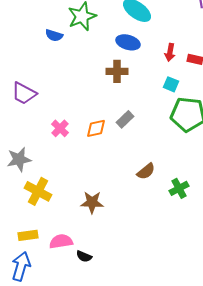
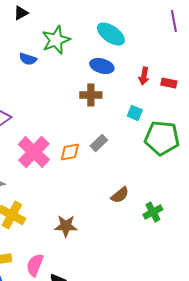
cyan square: (171, 84) -> (135, 113), moved
pink cross: (60, 128) -> (34, 152), size x1.8
pink semicircle: (61, 241) -> (35, 265), turned -60

